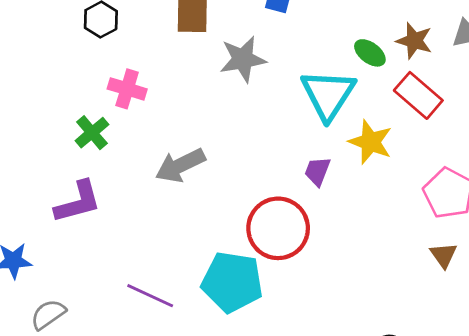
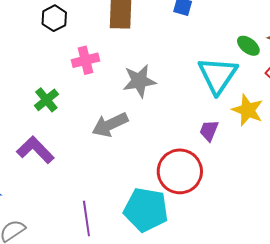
gray star: (243, 59) -> (139, 81), moved
pink cross: (127, 89) -> (85, 60), moved, turned -32
purple L-shape: (78, 202) -> (35, 150), turned -120
purple line: (150, 296) -> (86, 219), turned 56

